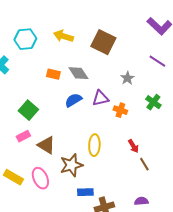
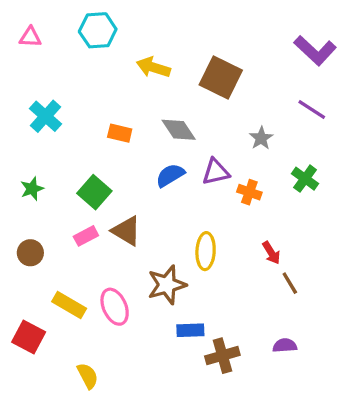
cyan hexagon: (25, 39) -> (98, 30), moved
orange rectangle: (53, 74) -> (120, 133), moved
brown triangle: (46, 145) -> (126, 231), moved

